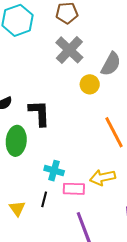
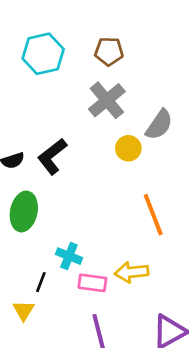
black L-shape: (39, 113) -> (52, 156), moved, turned -132
black line: (44, 199) -> (41, 282), moved
yellow triangle: (17, 208) -> (23, 310), moved

